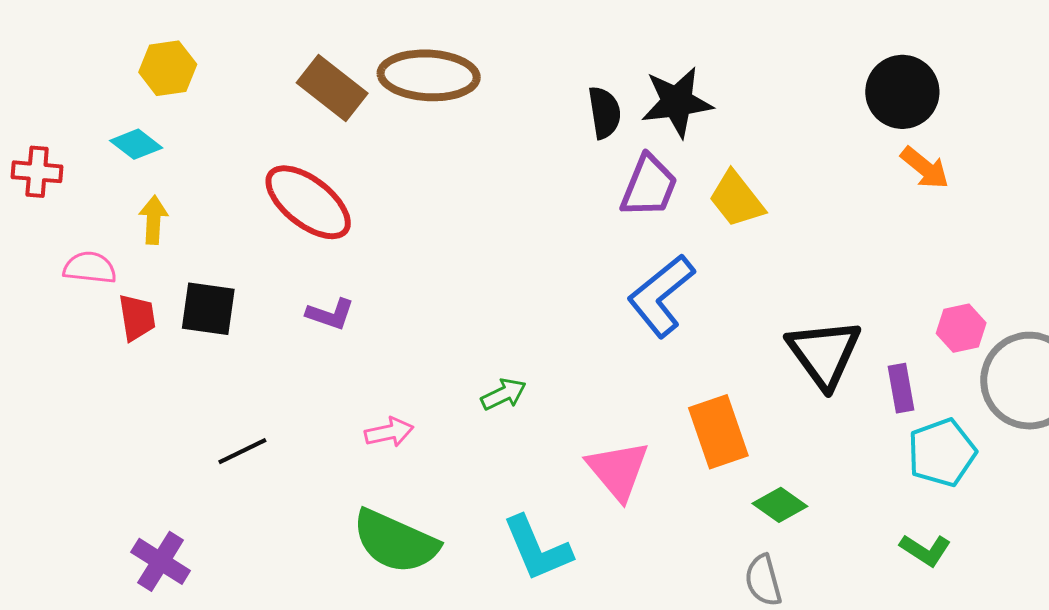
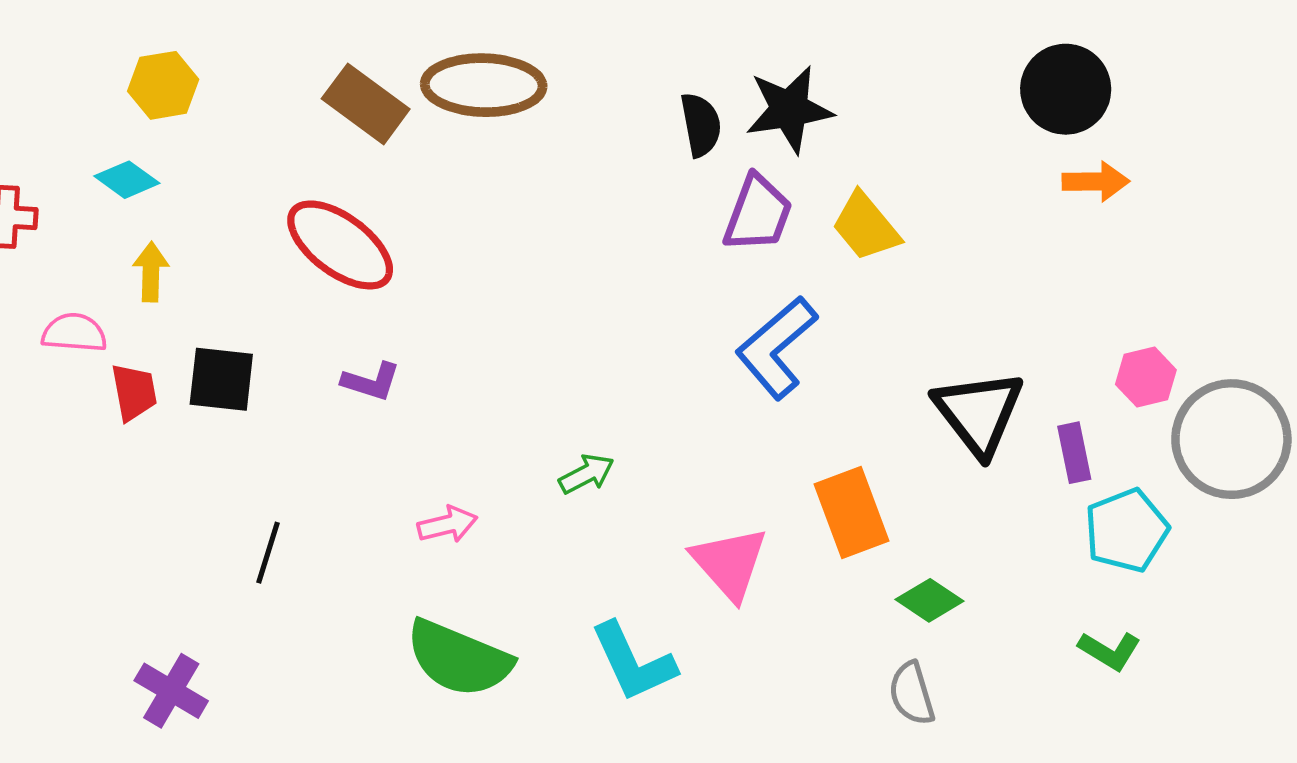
orange arrow: (925, 168) -> (1096, 181), turned -38
black line: (242, 451) -> (268, 553), turned -45

